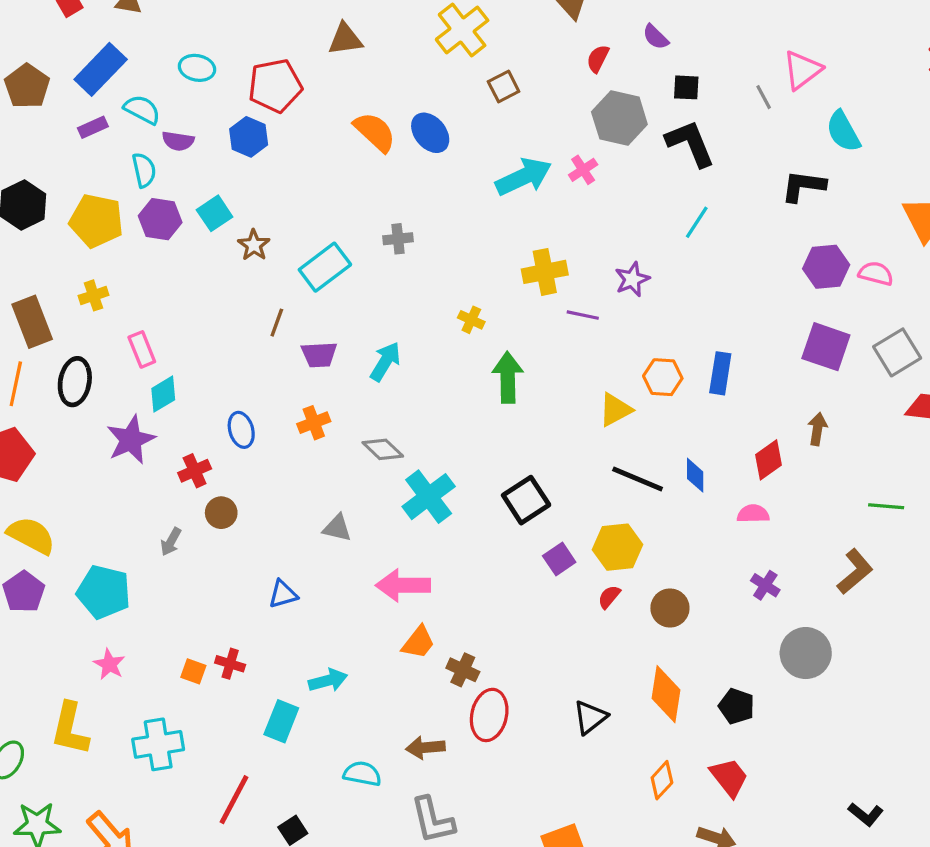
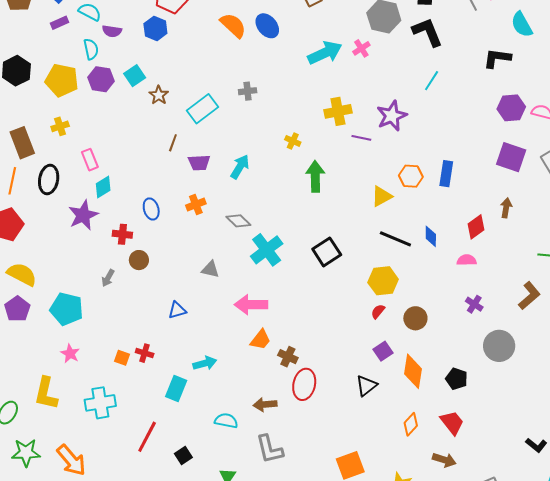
purple star: (632, 279) -> (392, 116), size x1.4
red cross: (195, 471) -> (122, 234), turned 30
purple square: (559, 559) -> (383, 351), moved

